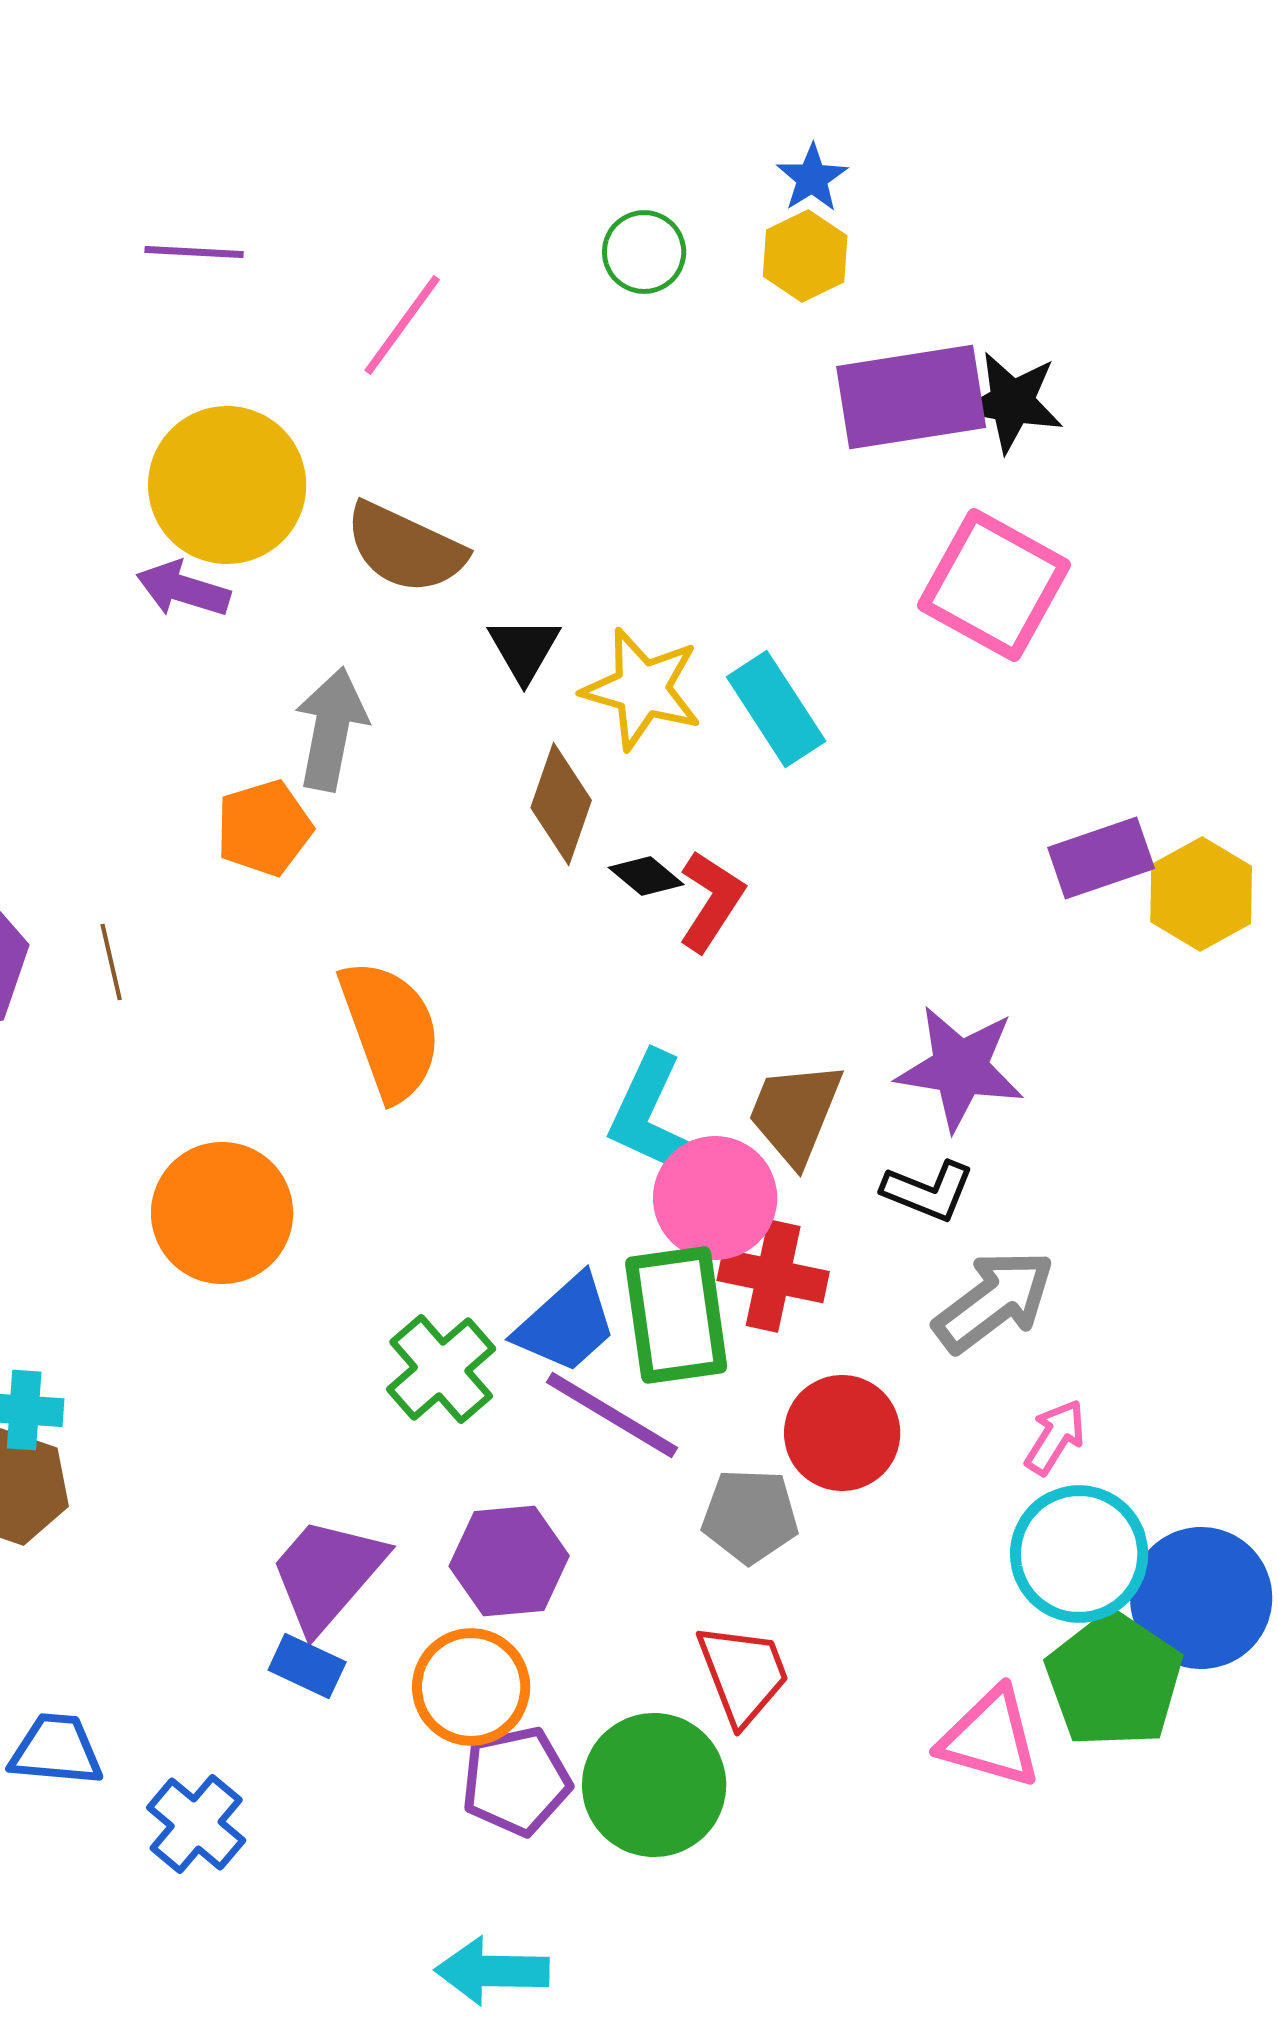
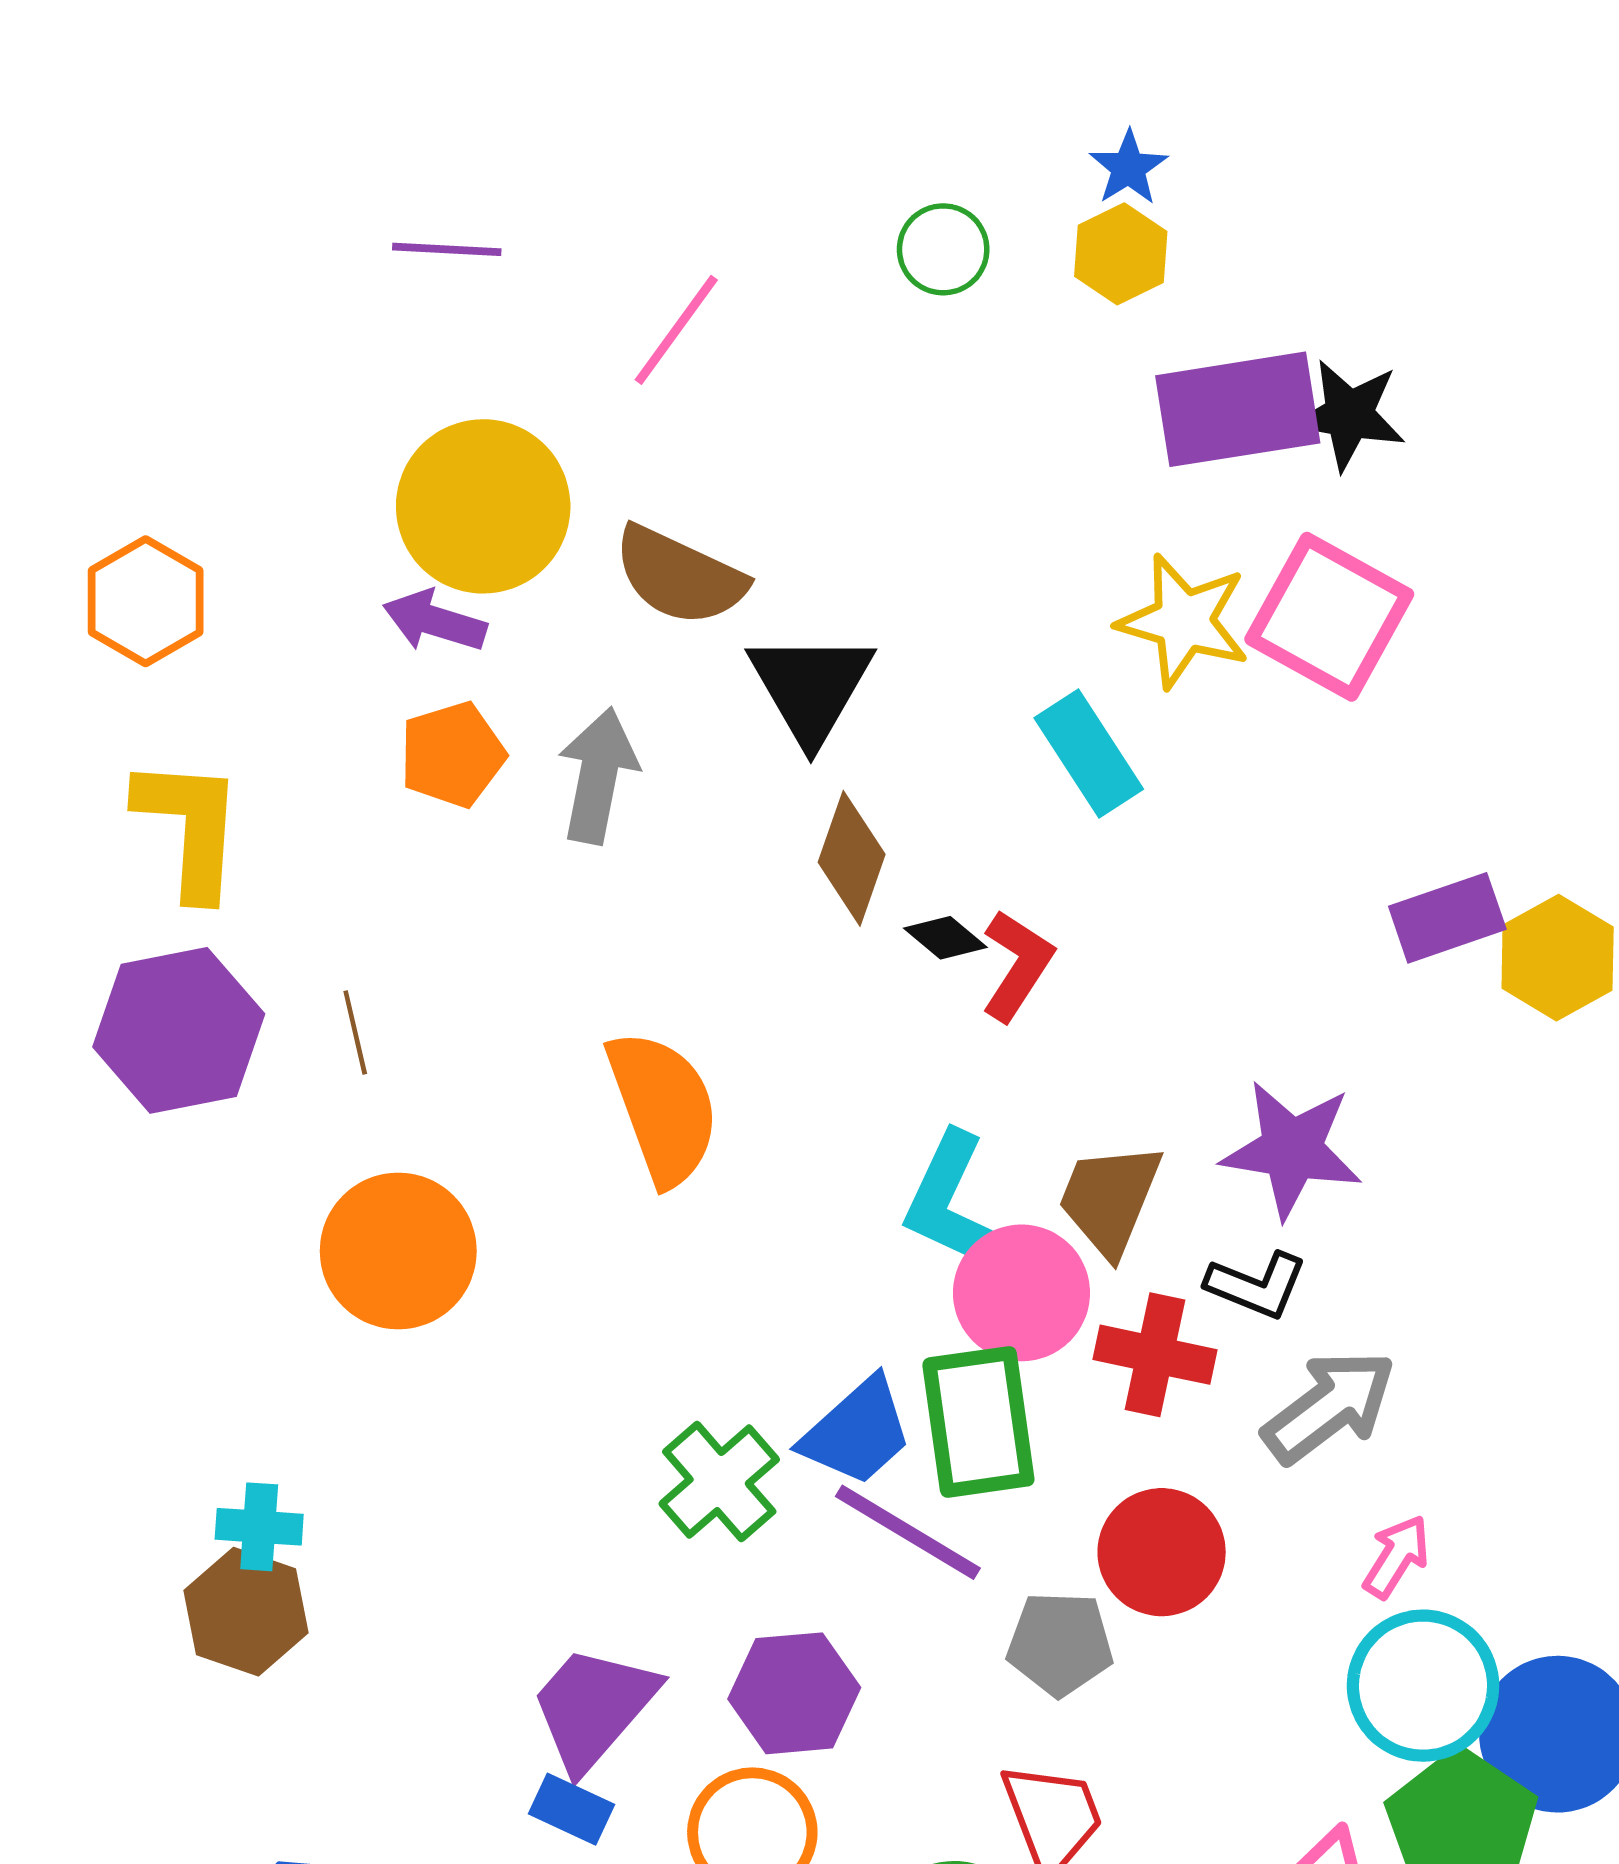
black triangle: (524, 649) -> (811, 687), size x1.6
yellow star: (642, 689) -> (1184, 621), moved
orange pentagon: (264, 828) -> (452, 755), moved
orange circle: (222, 1213) -> (398, 1251), moved
red cross: (773, 1276) -> (1155, 1355), moved

